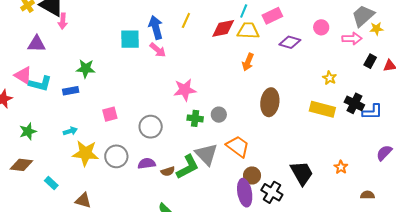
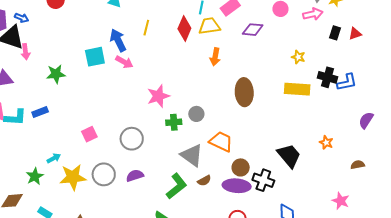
red diamond: (223, 28) -> (184, 28), turned -45
green star: (86, 69) -> (56, 74), moved
blue rectangle: (71, 91) -> (40, 112), moved
green star: (28, 131) -> (35, 176), moved
green L-shape: (188, 167) -> (177, 186), moved
brown semicircle: (168, 171) -> (204, 181), moved
purple ellipse: (245, 193) -> (237, 186), turned -64

